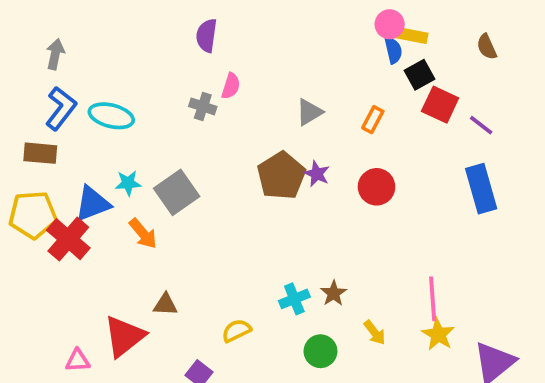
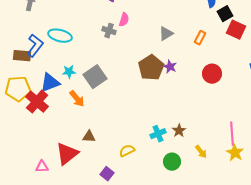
blue L-shape: (61, 108) -> (35, 46), moved
red circle: (377, 187) -> (212, 74), moved

